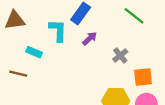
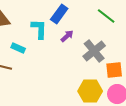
gray cross: (120, 55) -> (94, 51), size x1.6

